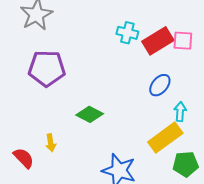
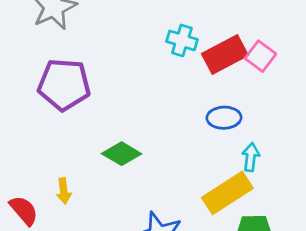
pink square: (183, 41) -> (261, 56), turned 30
blue ellipse: (160, 85) -> (224, 118), turned 45

